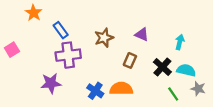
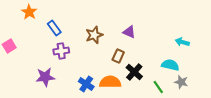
cyan arrow: (180, 42) -> (182, 42), moved, turned -88
purple cross: (68, 55) -> (61, 51), size x0.7
black cross: (162, 67) -> (134, 72), moved

